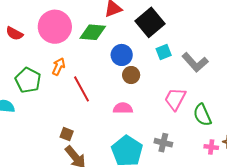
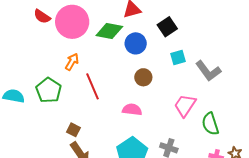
black square: (150, 22) -> (167, 27), size x0.7
red semicircle: (14, 34) -> (42, 16), moved
blue circle: (122, 55) -> (136, 43), moved
green pentagon: (28, 80) -> (49, 90), moved

